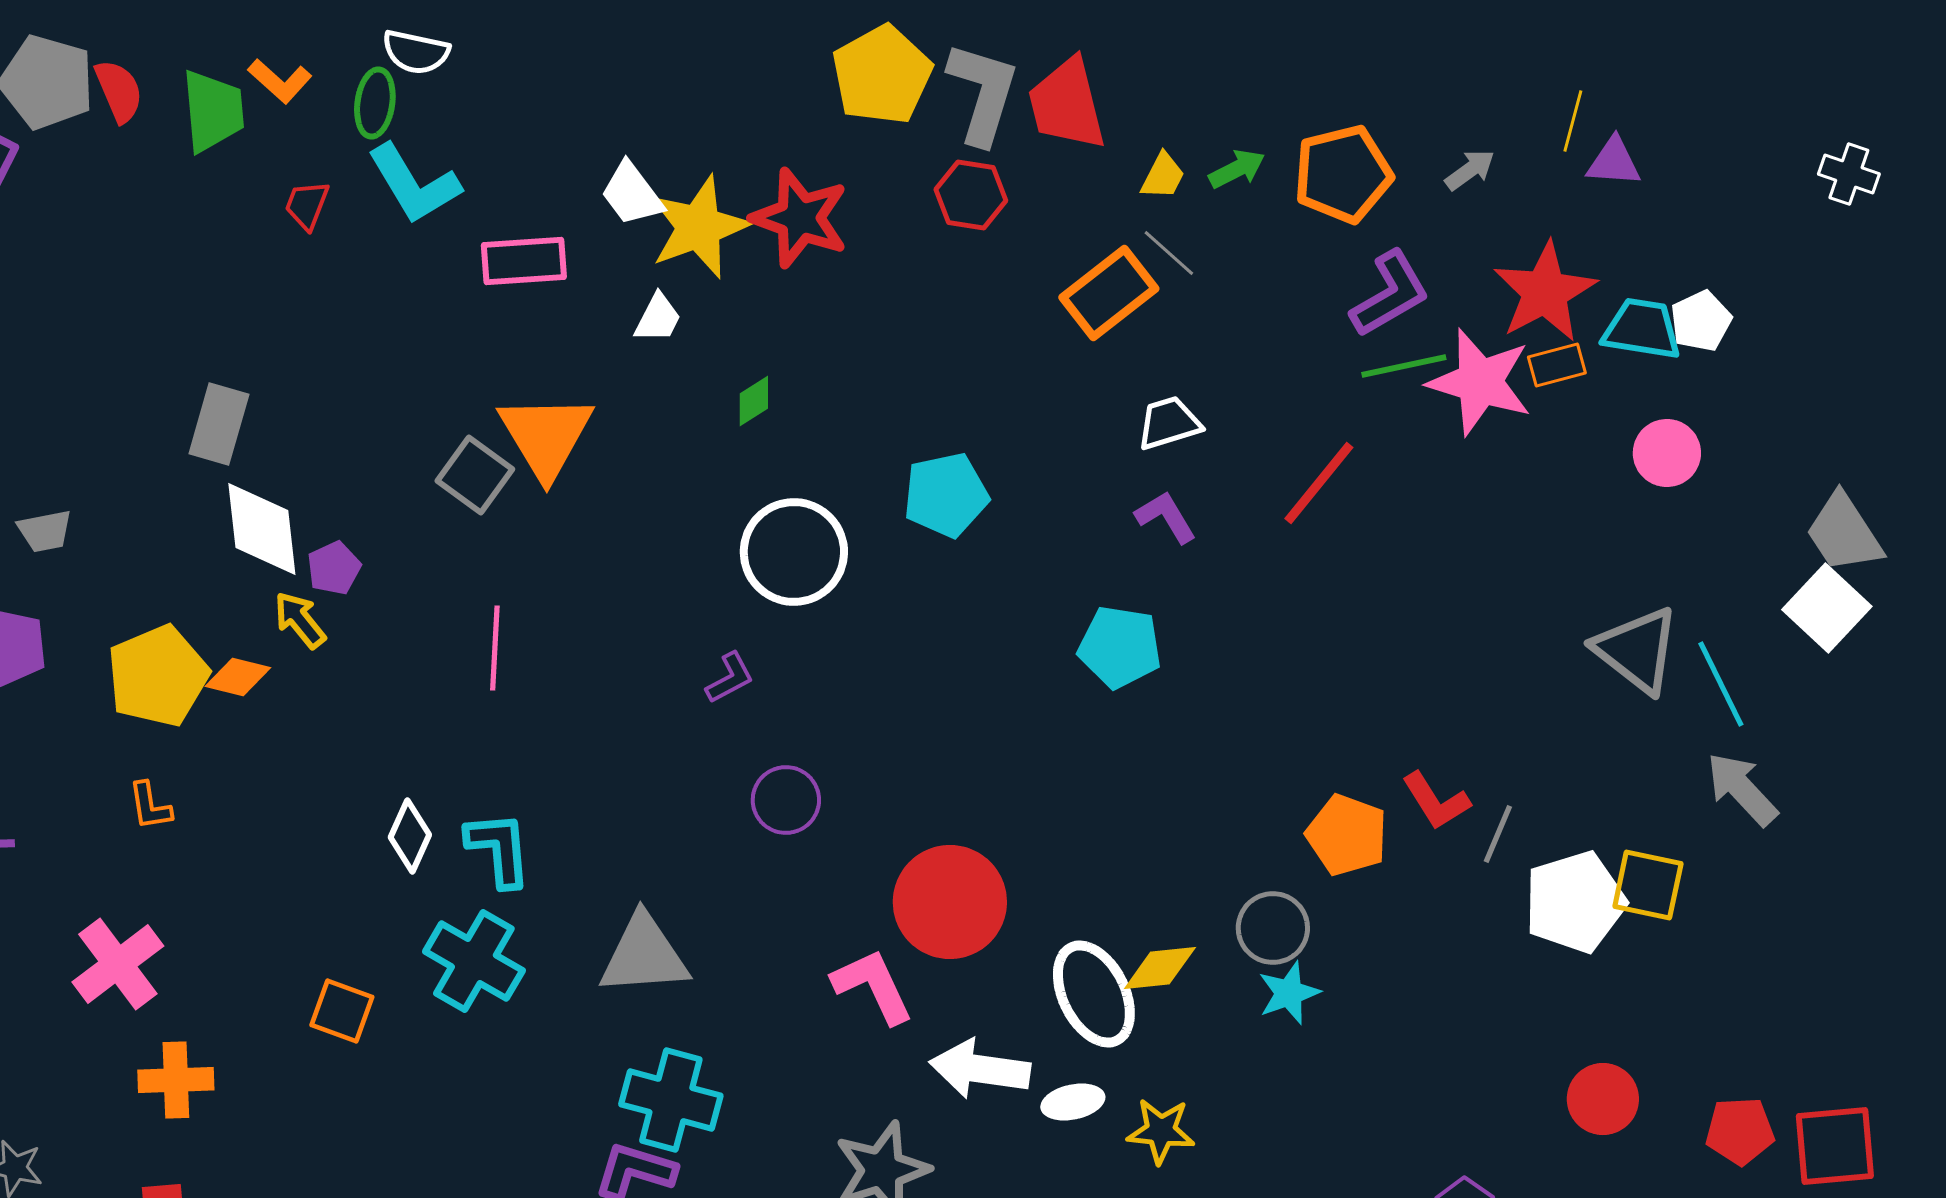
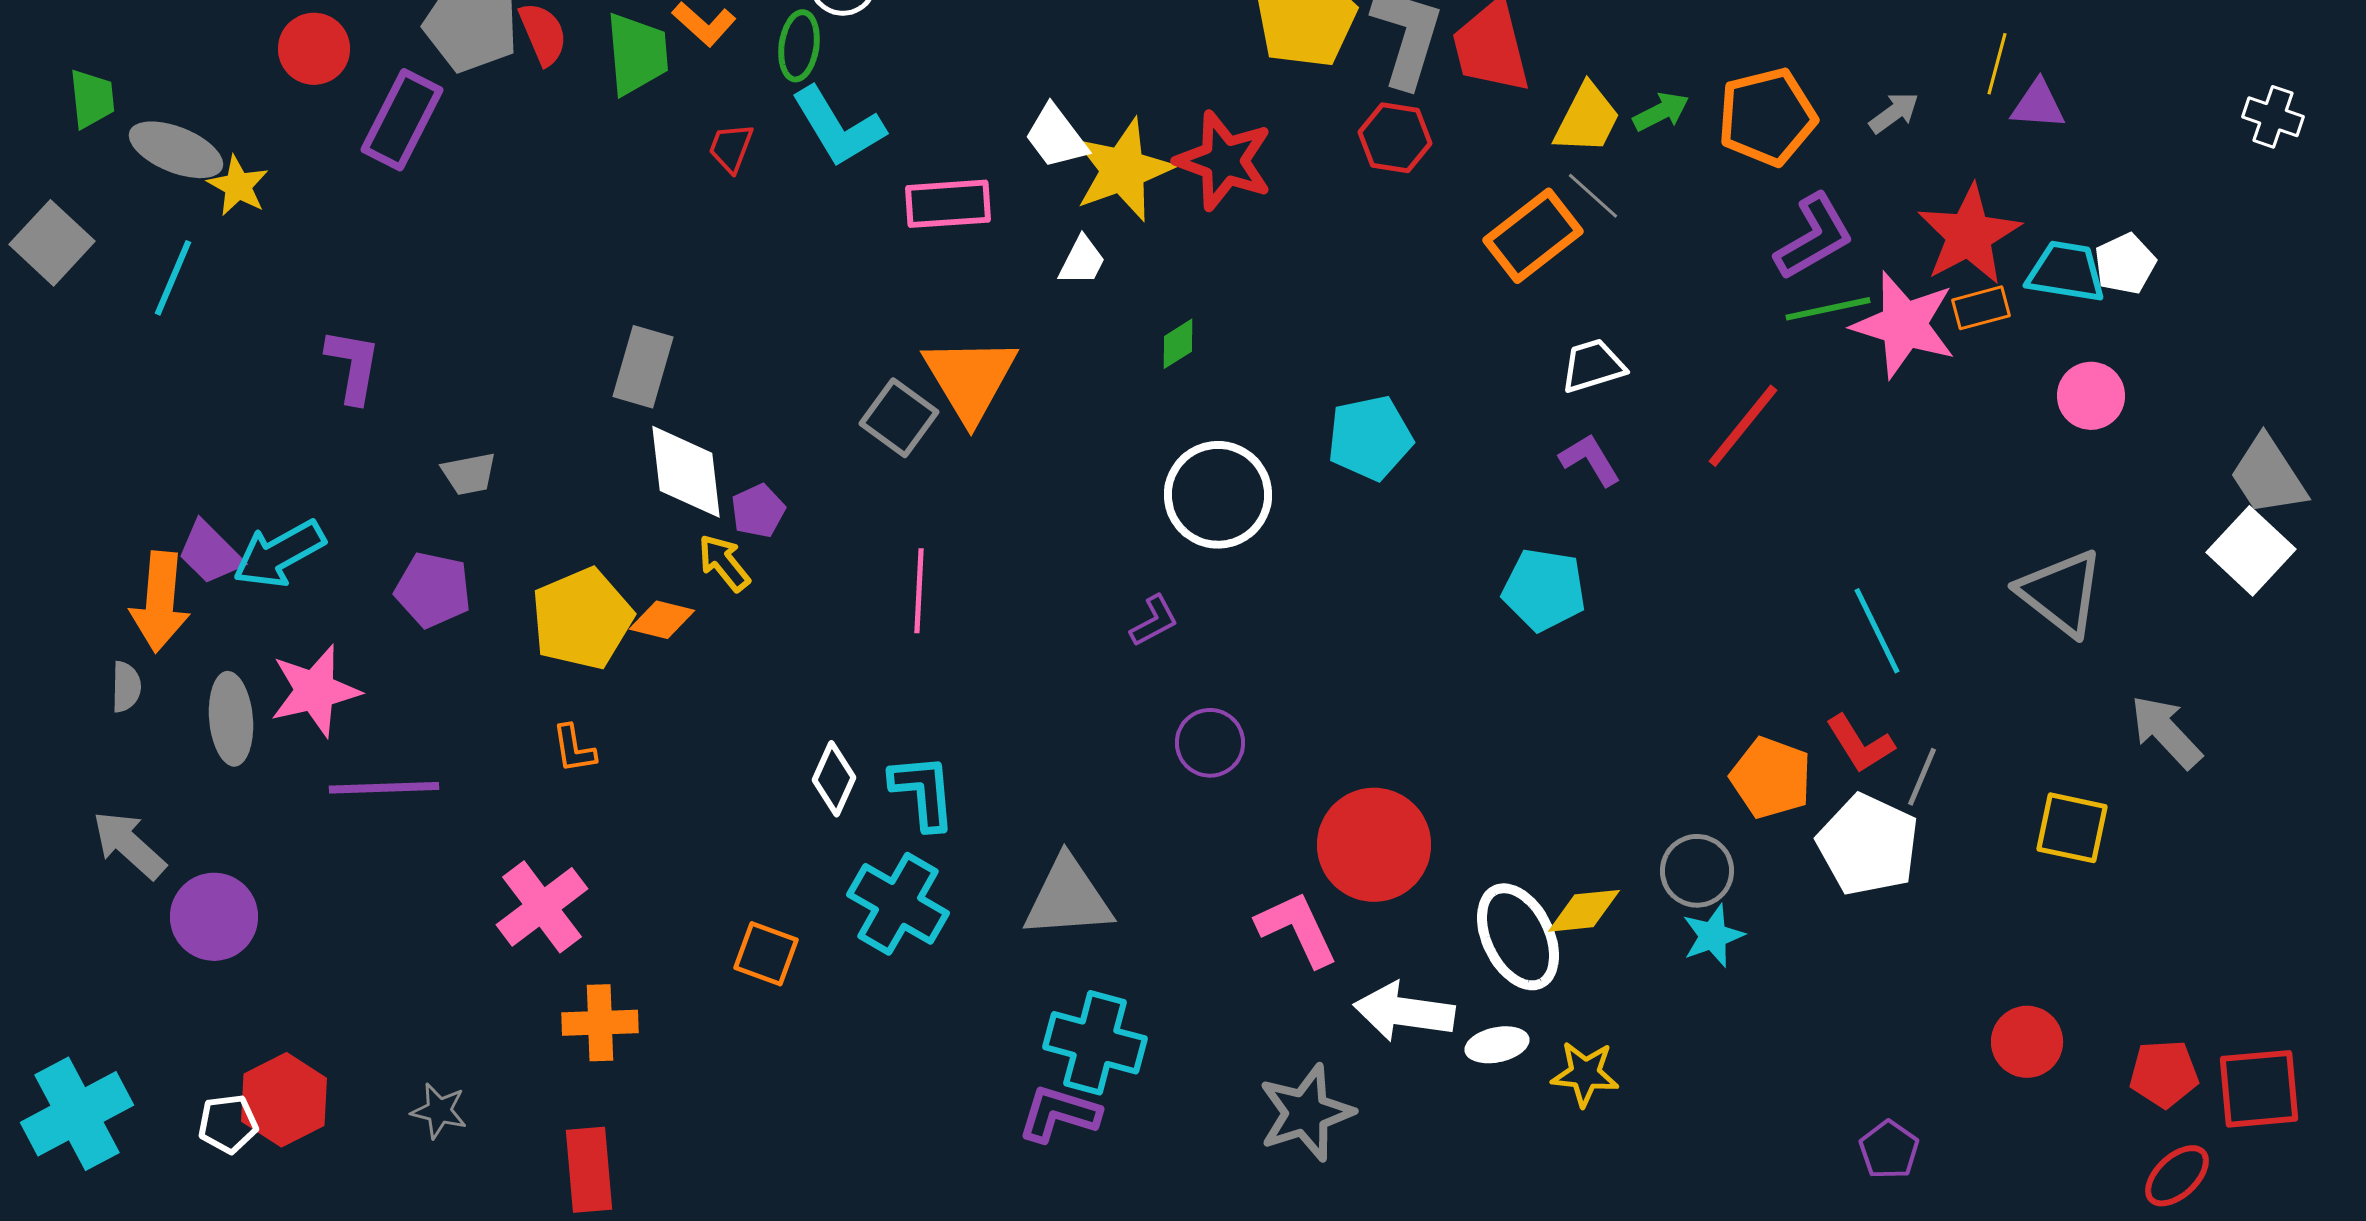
yellow trapezoid: (1163, 176) -> (1587, 119), size x1.5
cyan line: (1721, 684) -> (1877, 631), moved
white pentagon: (1575, 902) -> (1868, 845), moved, turned -30

